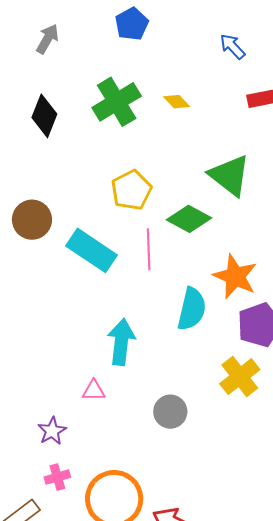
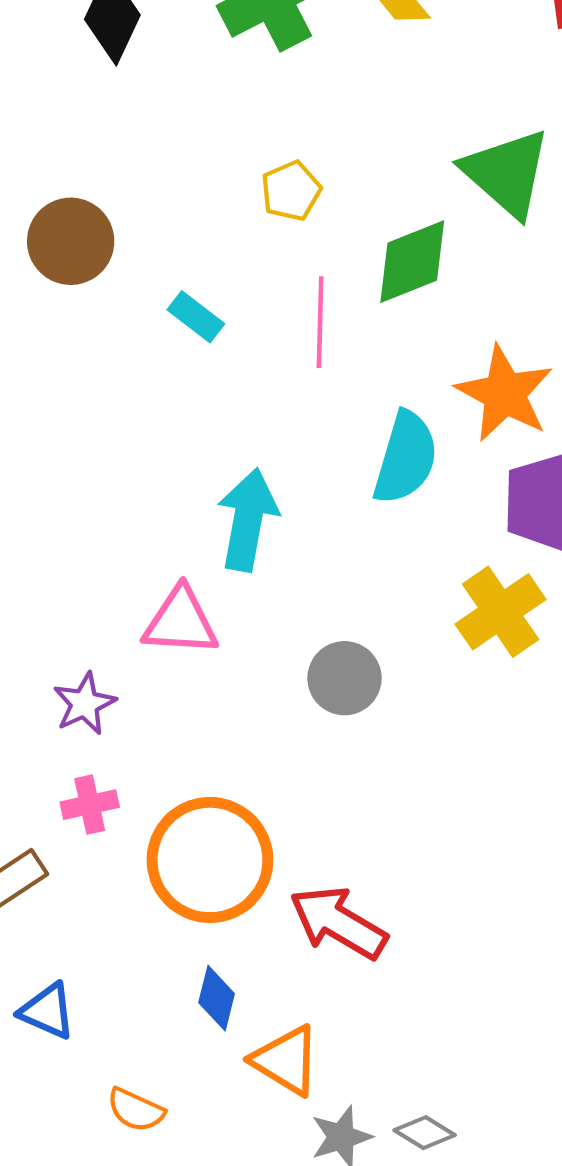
yellow pentagon: (131, 190) -> (291, 191), size x0.7
green diamond: (189, 219) -> (412, 262), turned -54
cyan rectangle: (92, 250) -> (196, 317), size x0.5
pink triangle: (94, 391) -> (181, 622), size x1.5

